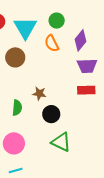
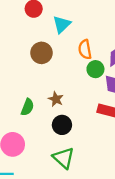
green circle: (57, 21) -> (95, 69), moved
cyan triangle: (25, 28) -> (62, 24), size x0.7

